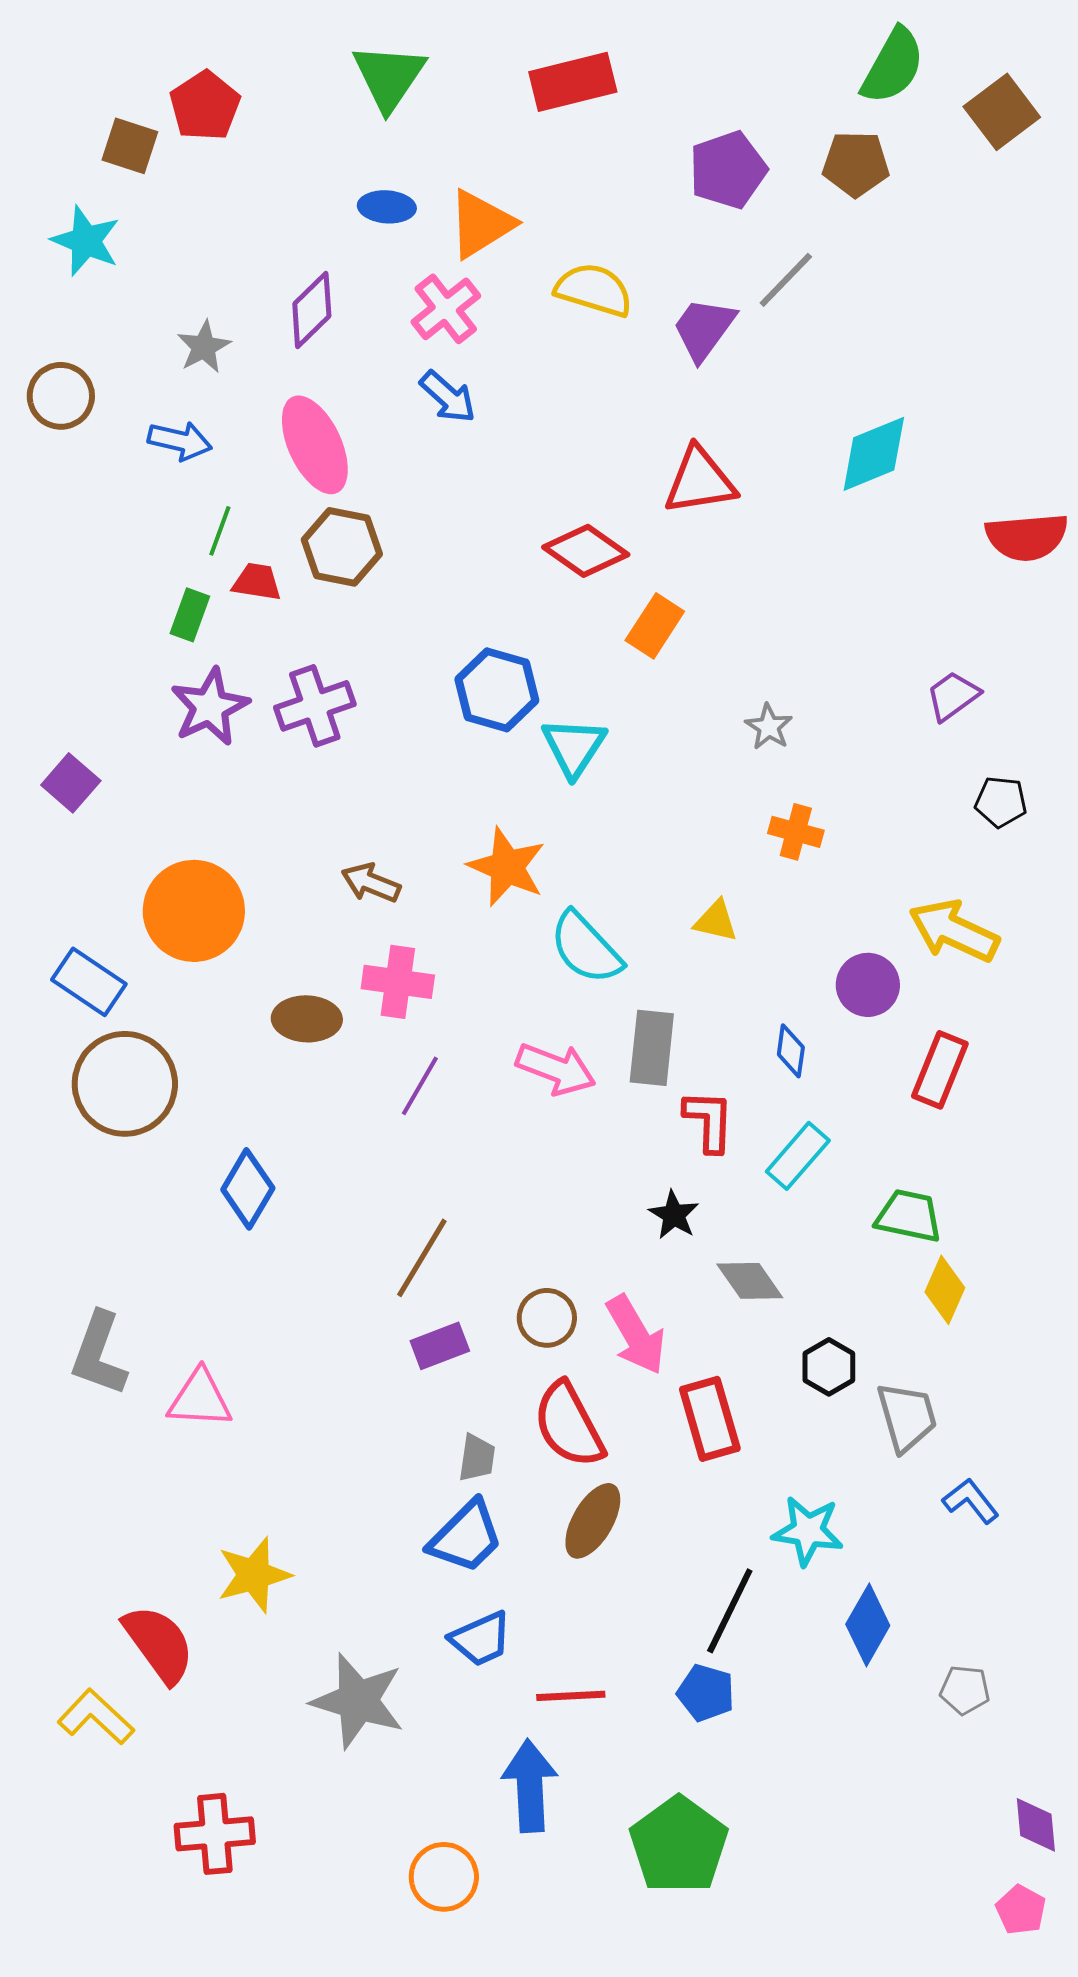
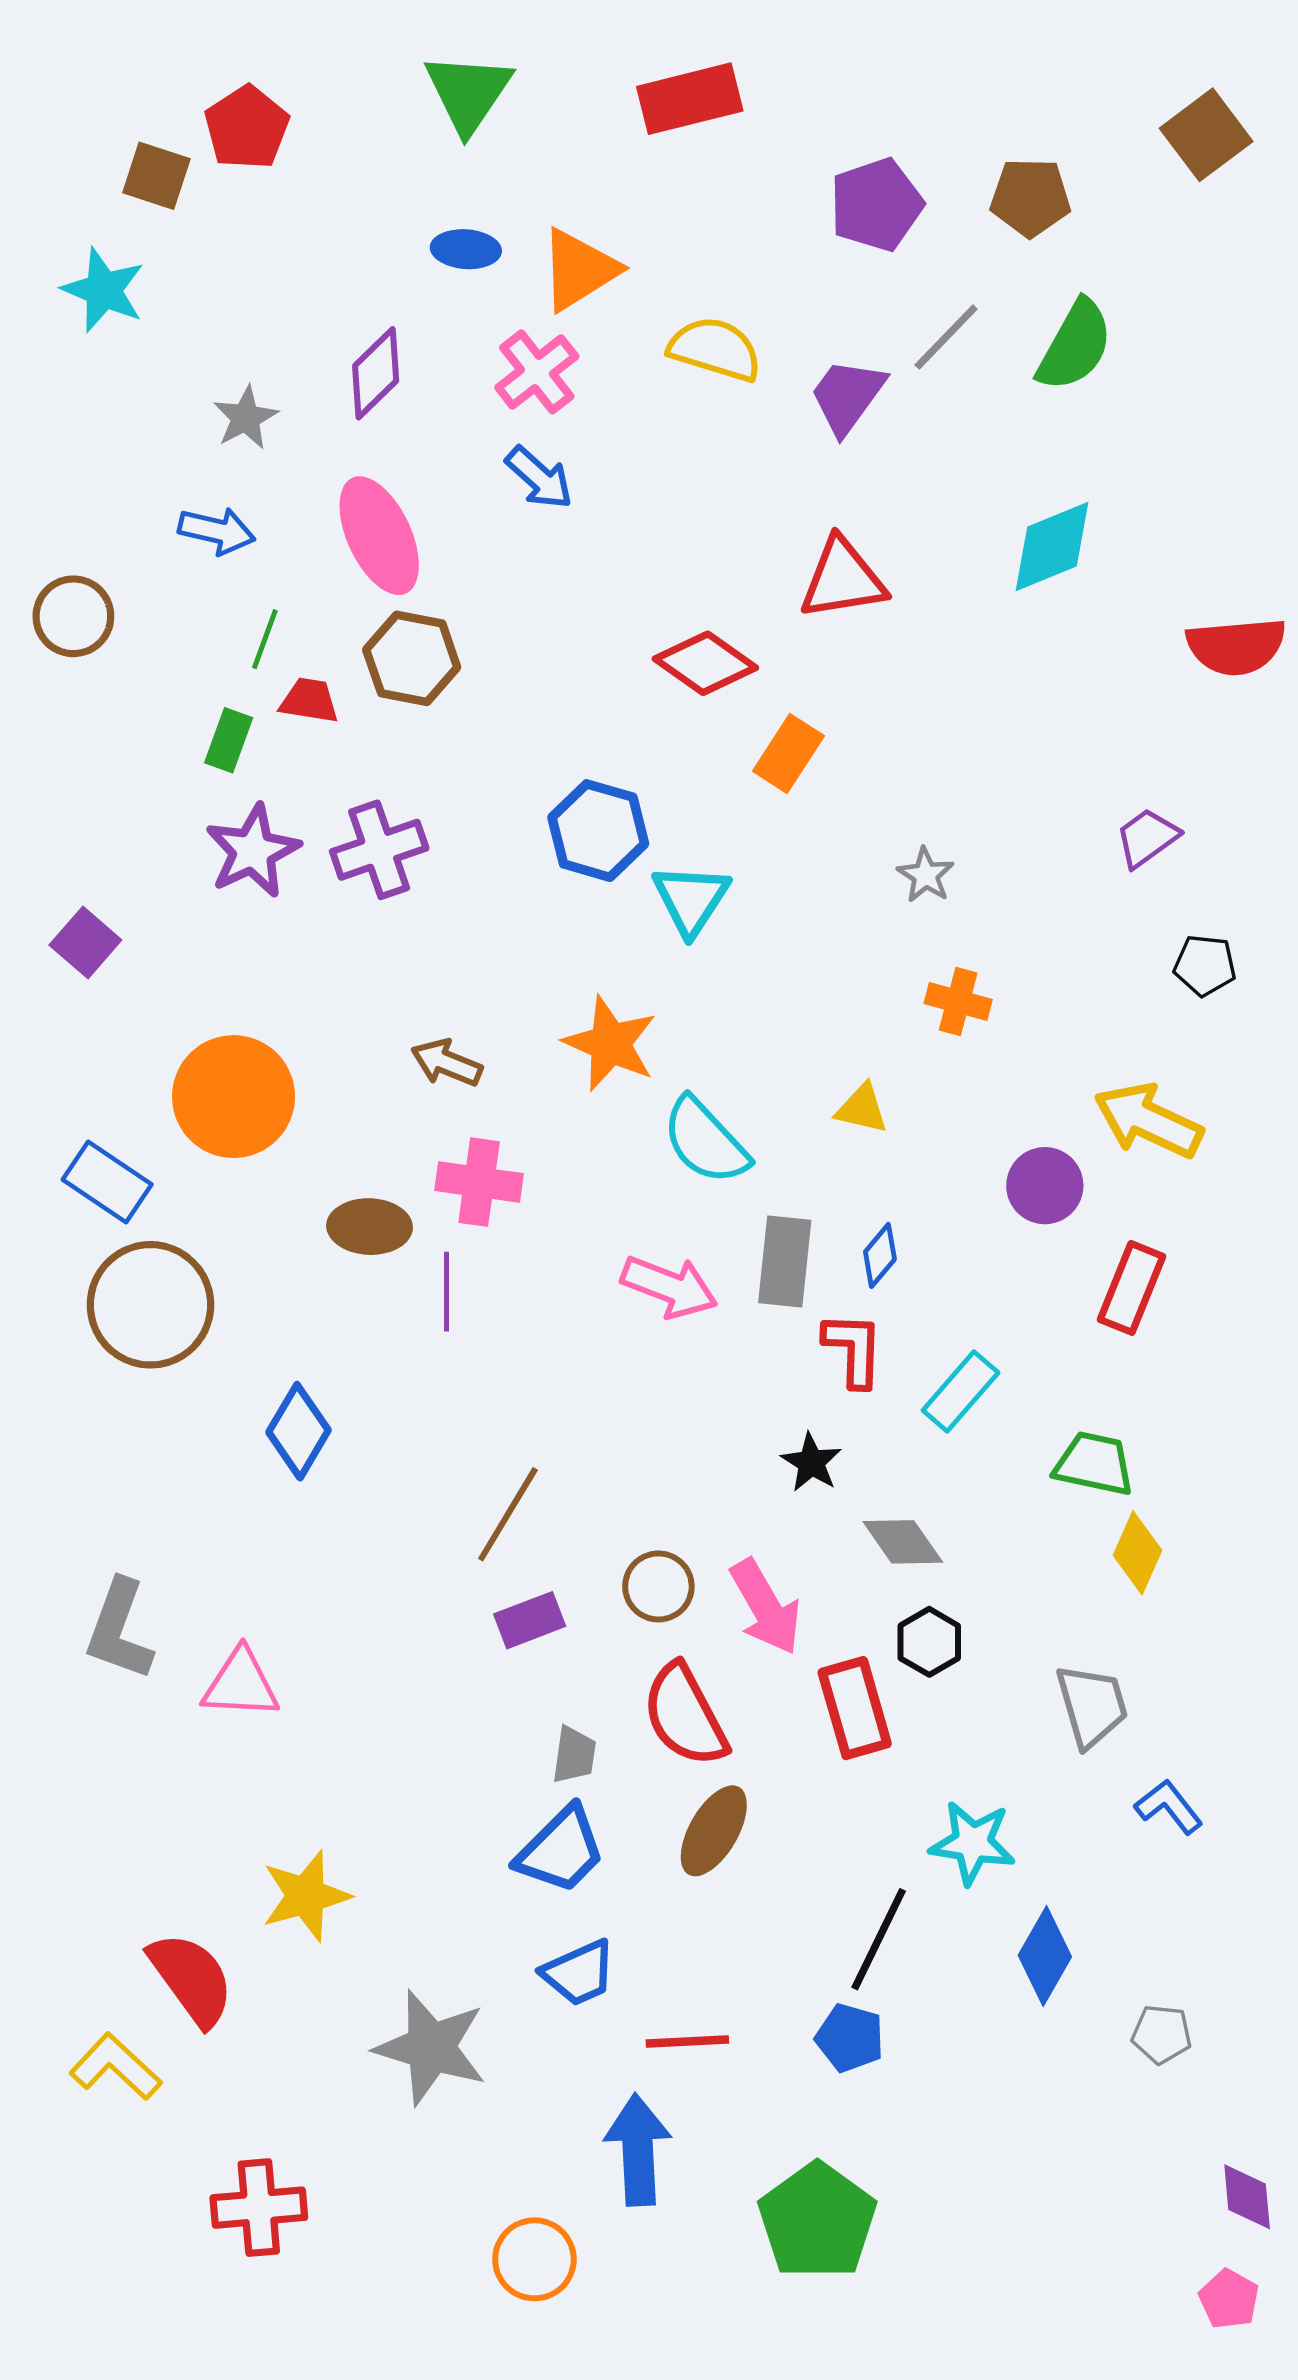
green semicircle: (893, 66) -> (1075, 345), moved
brown circle: (61, 396) -> (73, 616), moved
blue diamond: (791, 1051) -> (880, 1255), moved, turned 32
purple line: (420, 1086) -> (447, 1292), moved, turned -30
black hexagon: (829, 1367) -> (929, 1642), moved

